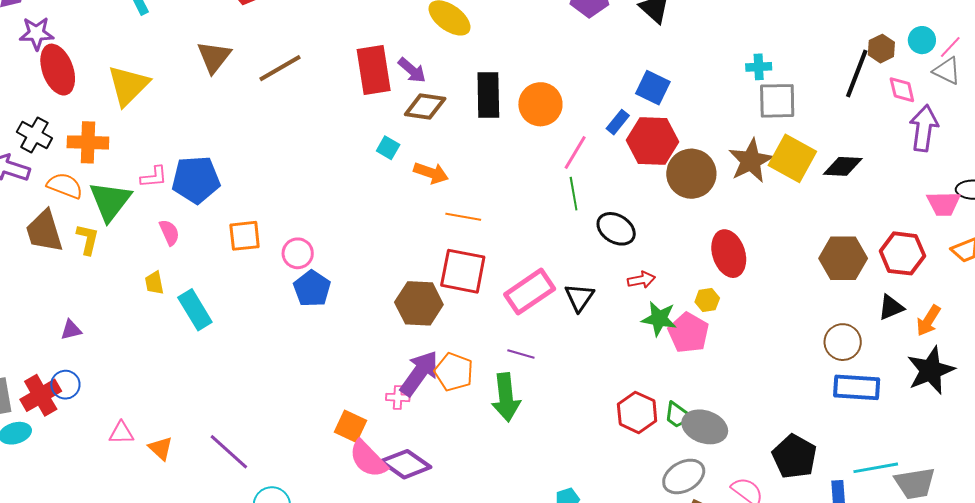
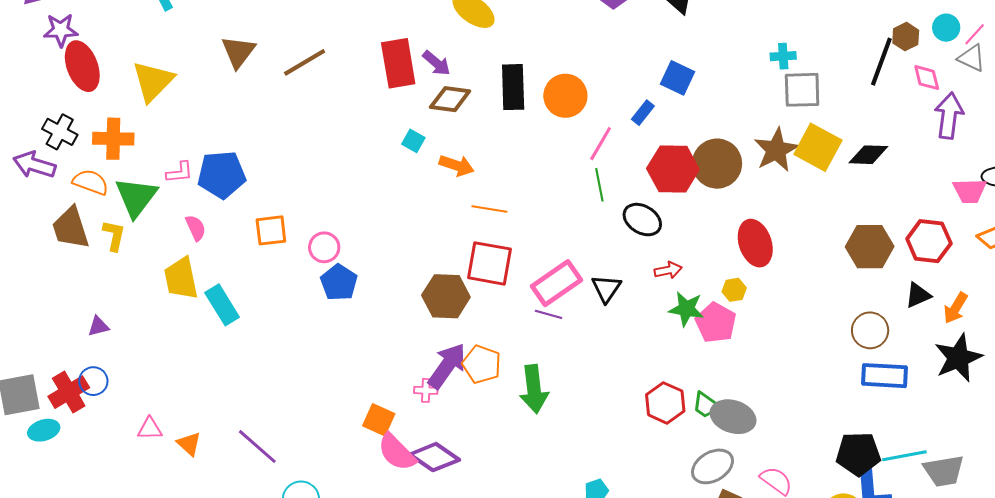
red hexagon: (653, 141) -> (673, 169), moved
yellow trapezoid: (154, 283) -> (181, 278), size x1.8
purple line: (521, 354) -> (548, 314), moved
black pentagon: (794, 457) -> (858, 454), moved, turned -30

